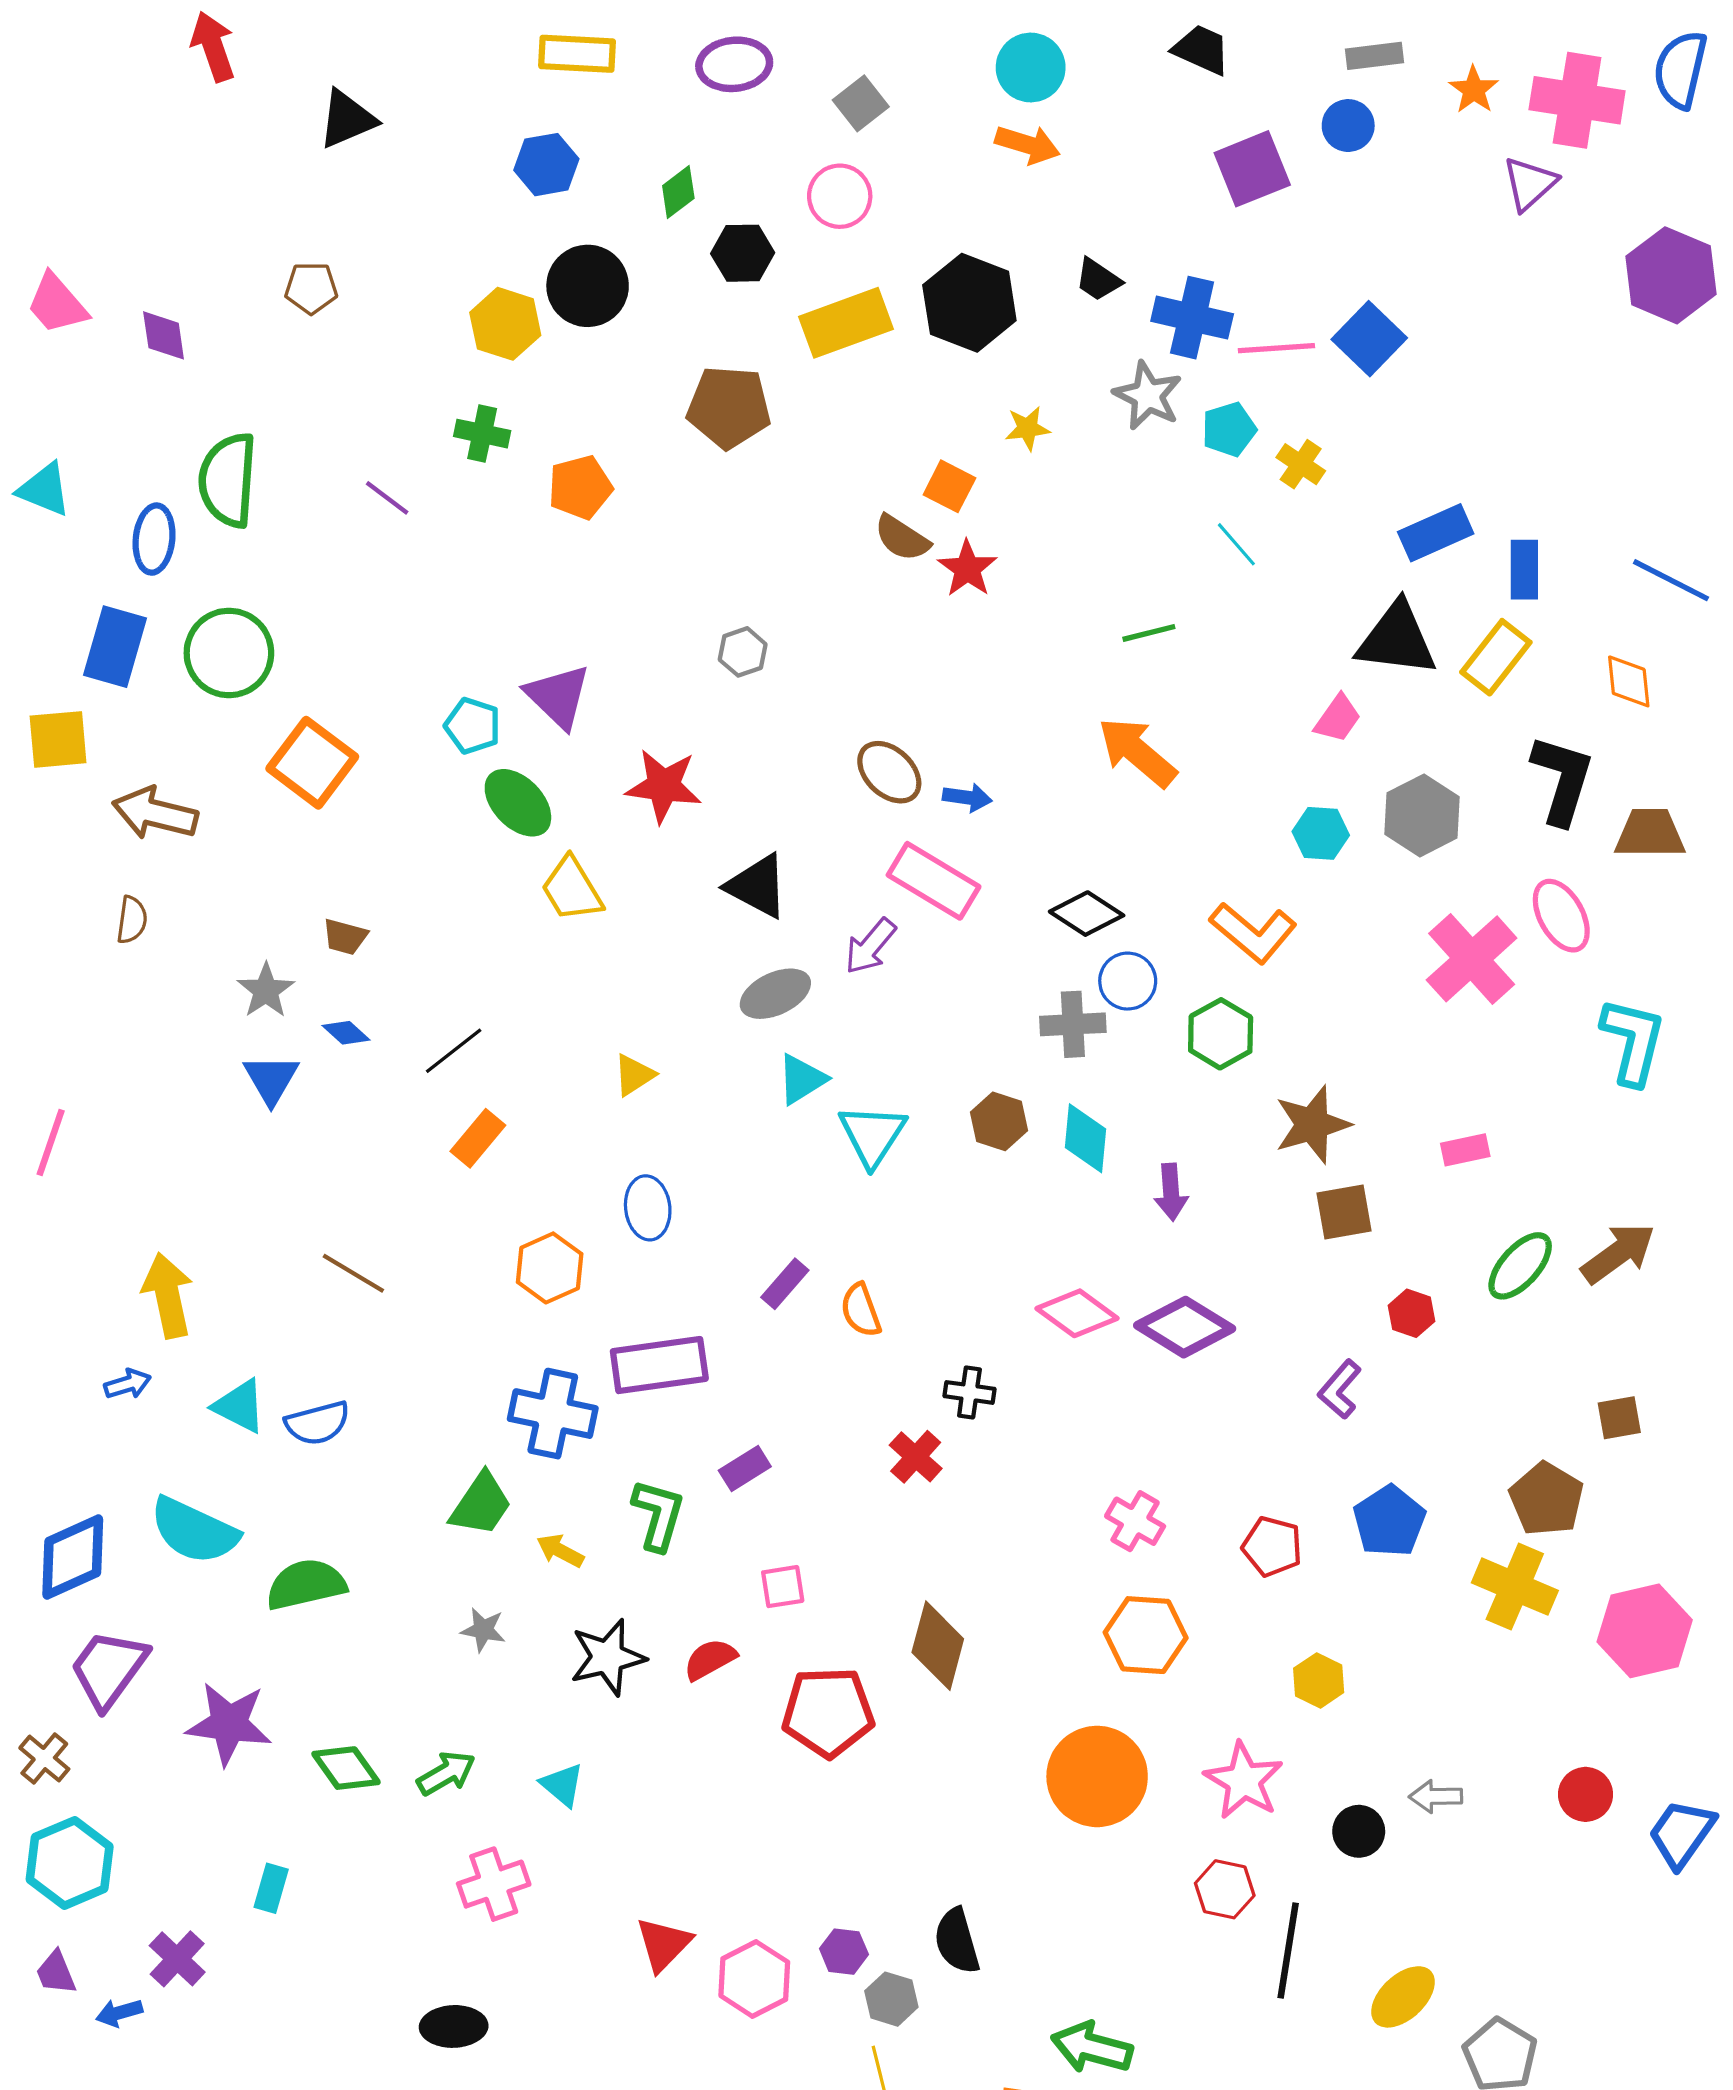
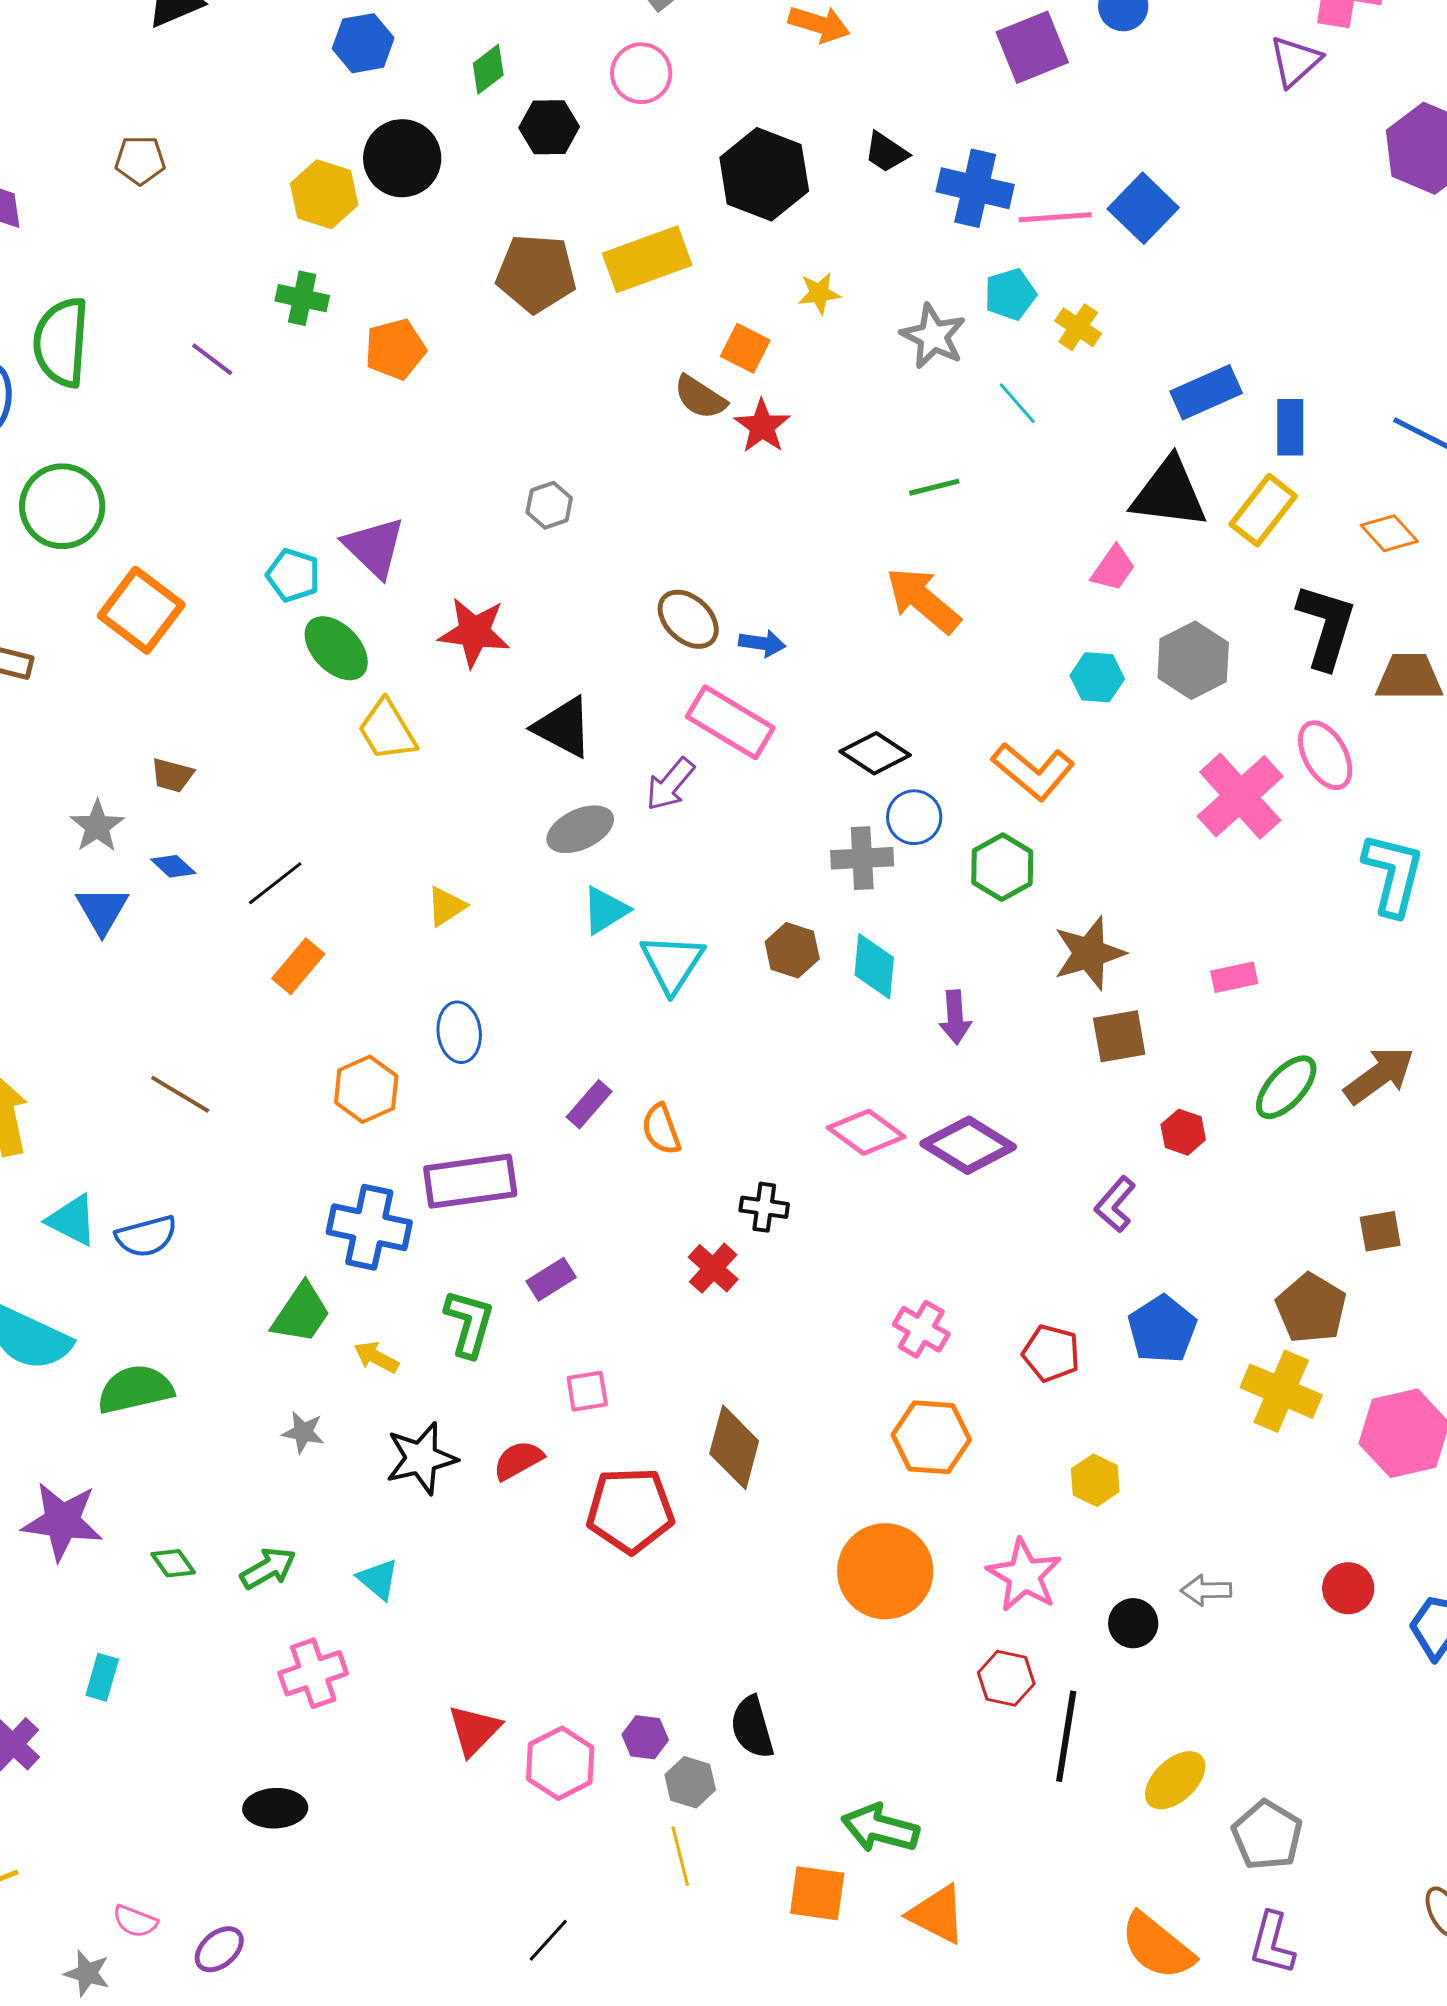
yellow rectangle: (846, 323) -> (647, 259), moved
gray star: (1148, 396) -> (933, 336), moved
orange diamond: (1629, 681) -> (1389, 533), turned -36
green diamond: (346, 1768) -> (173, 1563), size x0.7

